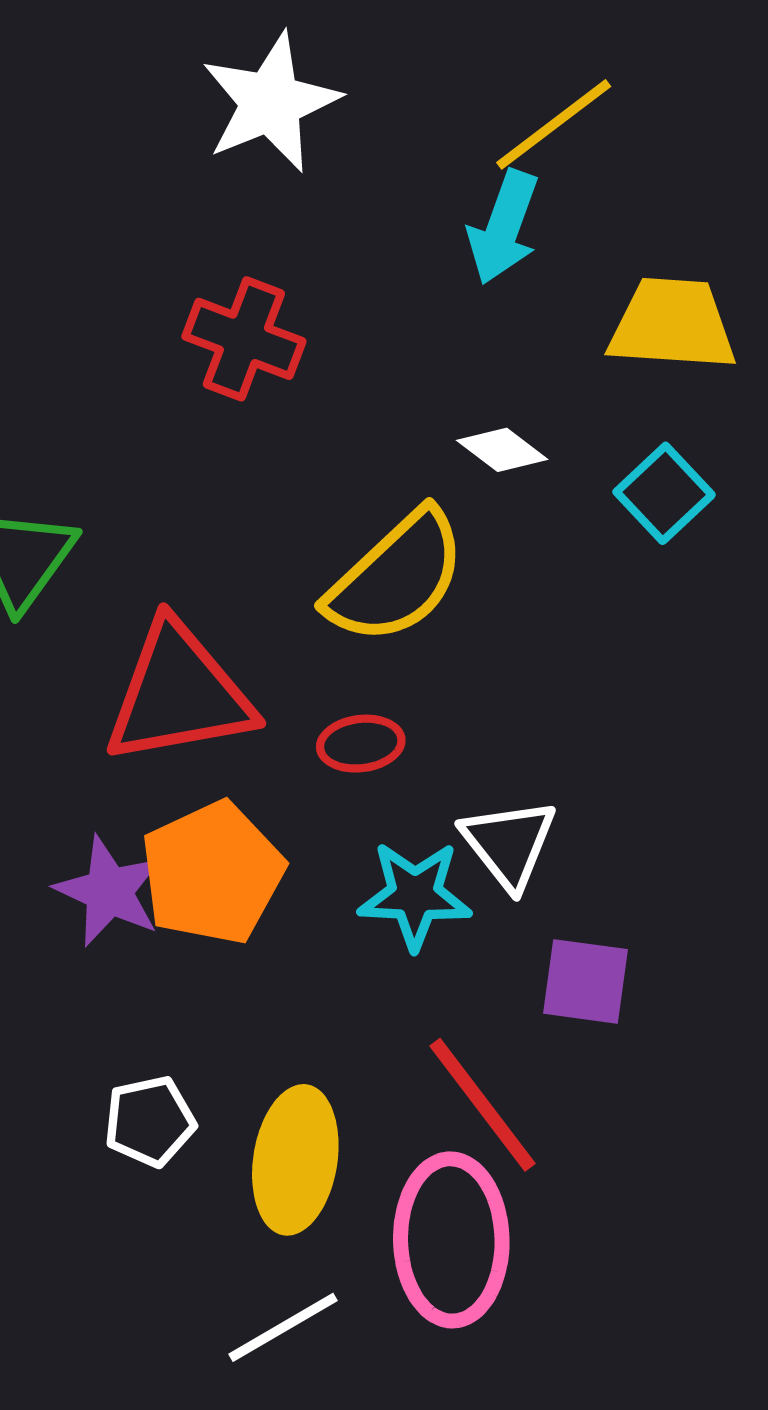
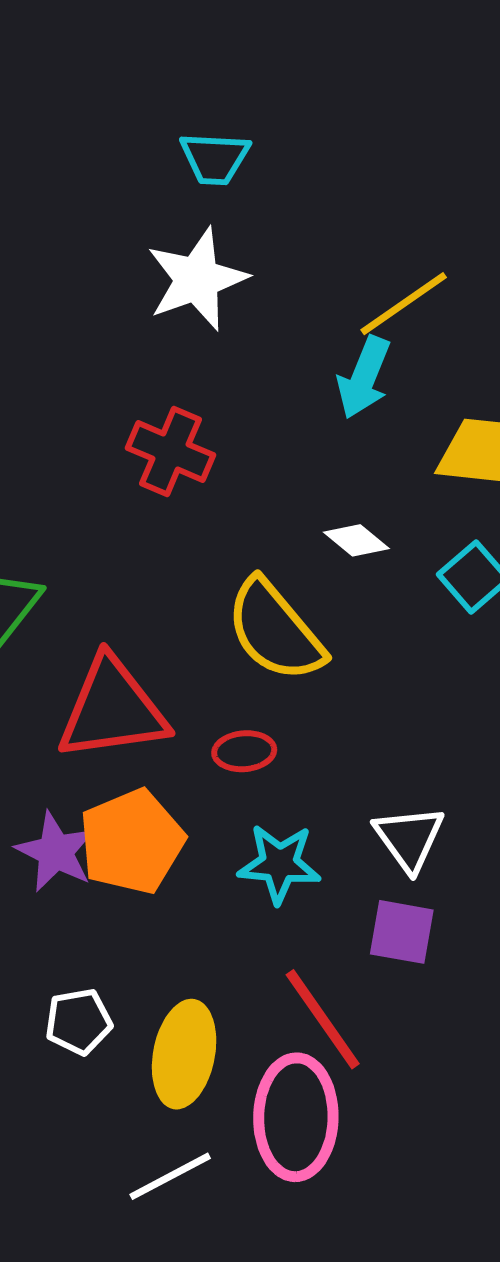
yellow semicircle: (396, 577) -> (275, 630), turned 91
white triangle: (509, 844) -> (409, 838), moved

